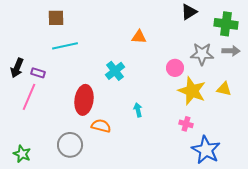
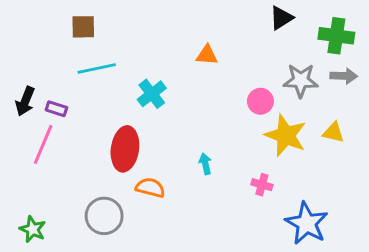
cyan cross: (115, 71) -> (152, 94), moved
pink cross: (186, 124) -> (262, 185), moved

